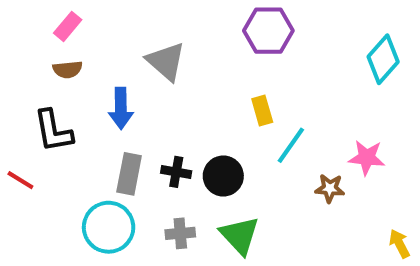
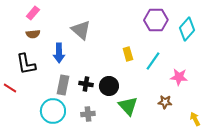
purple hexagon: (268, 31) -> (156, 20), moved
cyan line: (291, 145) -> (153, 61), moved
brown star: (330, 188) -> (165, 102), moved
green triangle: (240, 235) -> (128, 106), moved

